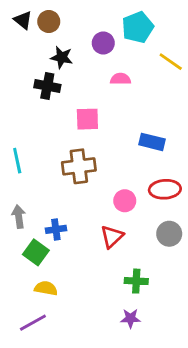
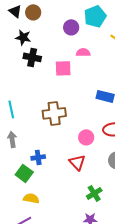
black star: (62, 57) -> (23, 37), moved
pink square: (87, 119) -> (63, 68), moved
gray arrow: (19, 217) -> (12, 139), moved
red triangle: (112, 237) -> (77, 162), turned -30
green cross: (136, 281) -> (94, 193), turned -35

